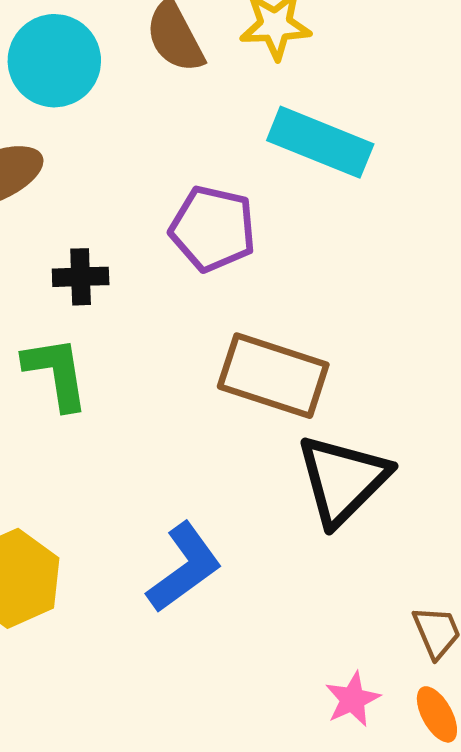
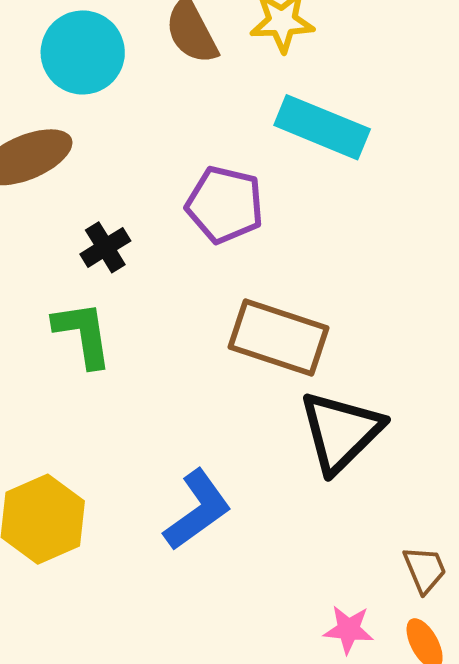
black cross: (81, 277) -> (105, 247), turned -30
pink star: (352, 699) -> (348, 630), turned 30

